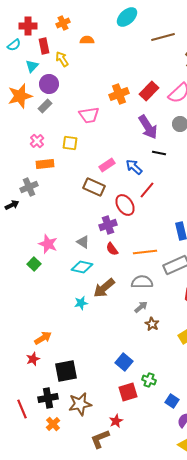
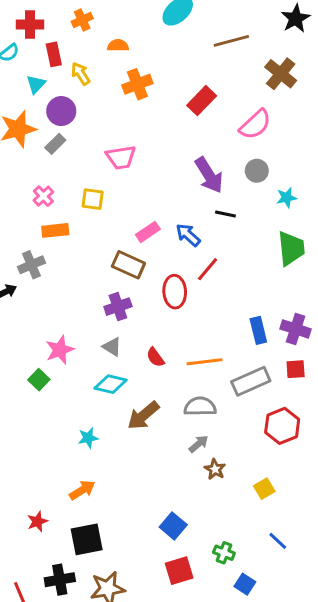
red rectangle: (149, 91) -> (202, 101), moved
orange cross: (119, 94) -> (137, 84), moved
red ellipse: (125, 205) -> (175, 292), turned 30
purple cross: (108, 225) -> (118, 307), moved
pink star: (48, 244) -> (60, 350), turned 30
cyan star: (81, 303) -> (88, 438), moved
orange arrow: (43, 338) -> (82, 490), moved
green cross: (149, 380) -> (224, 553), moved

